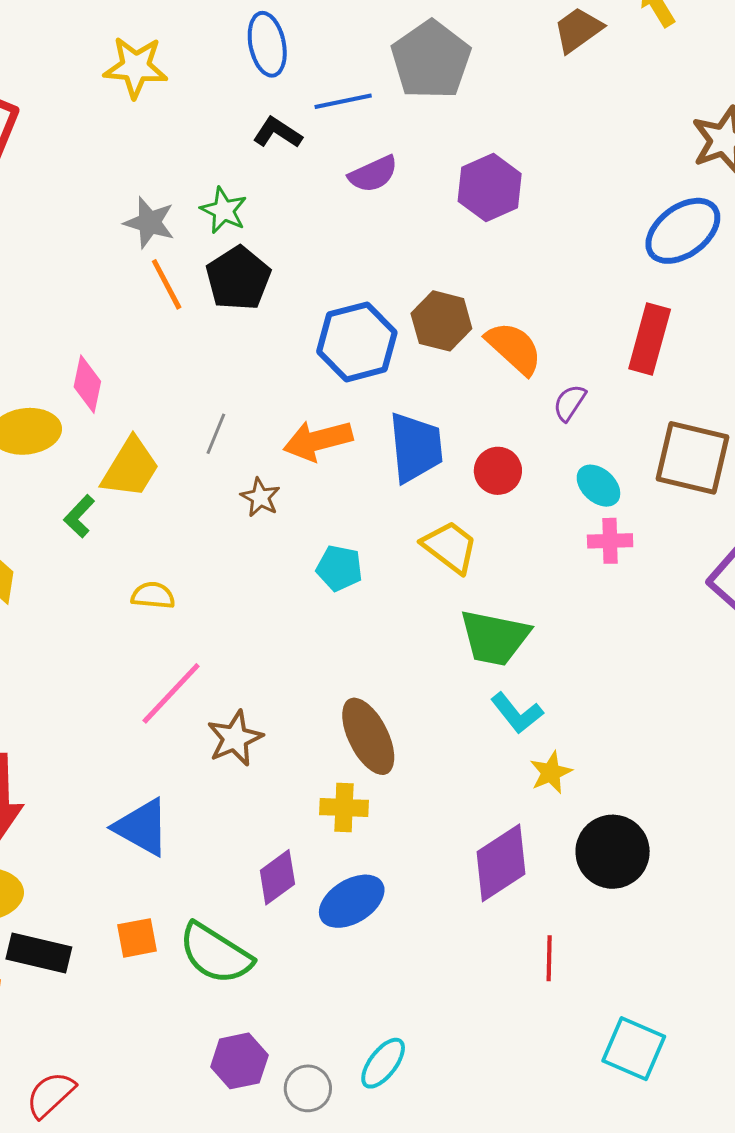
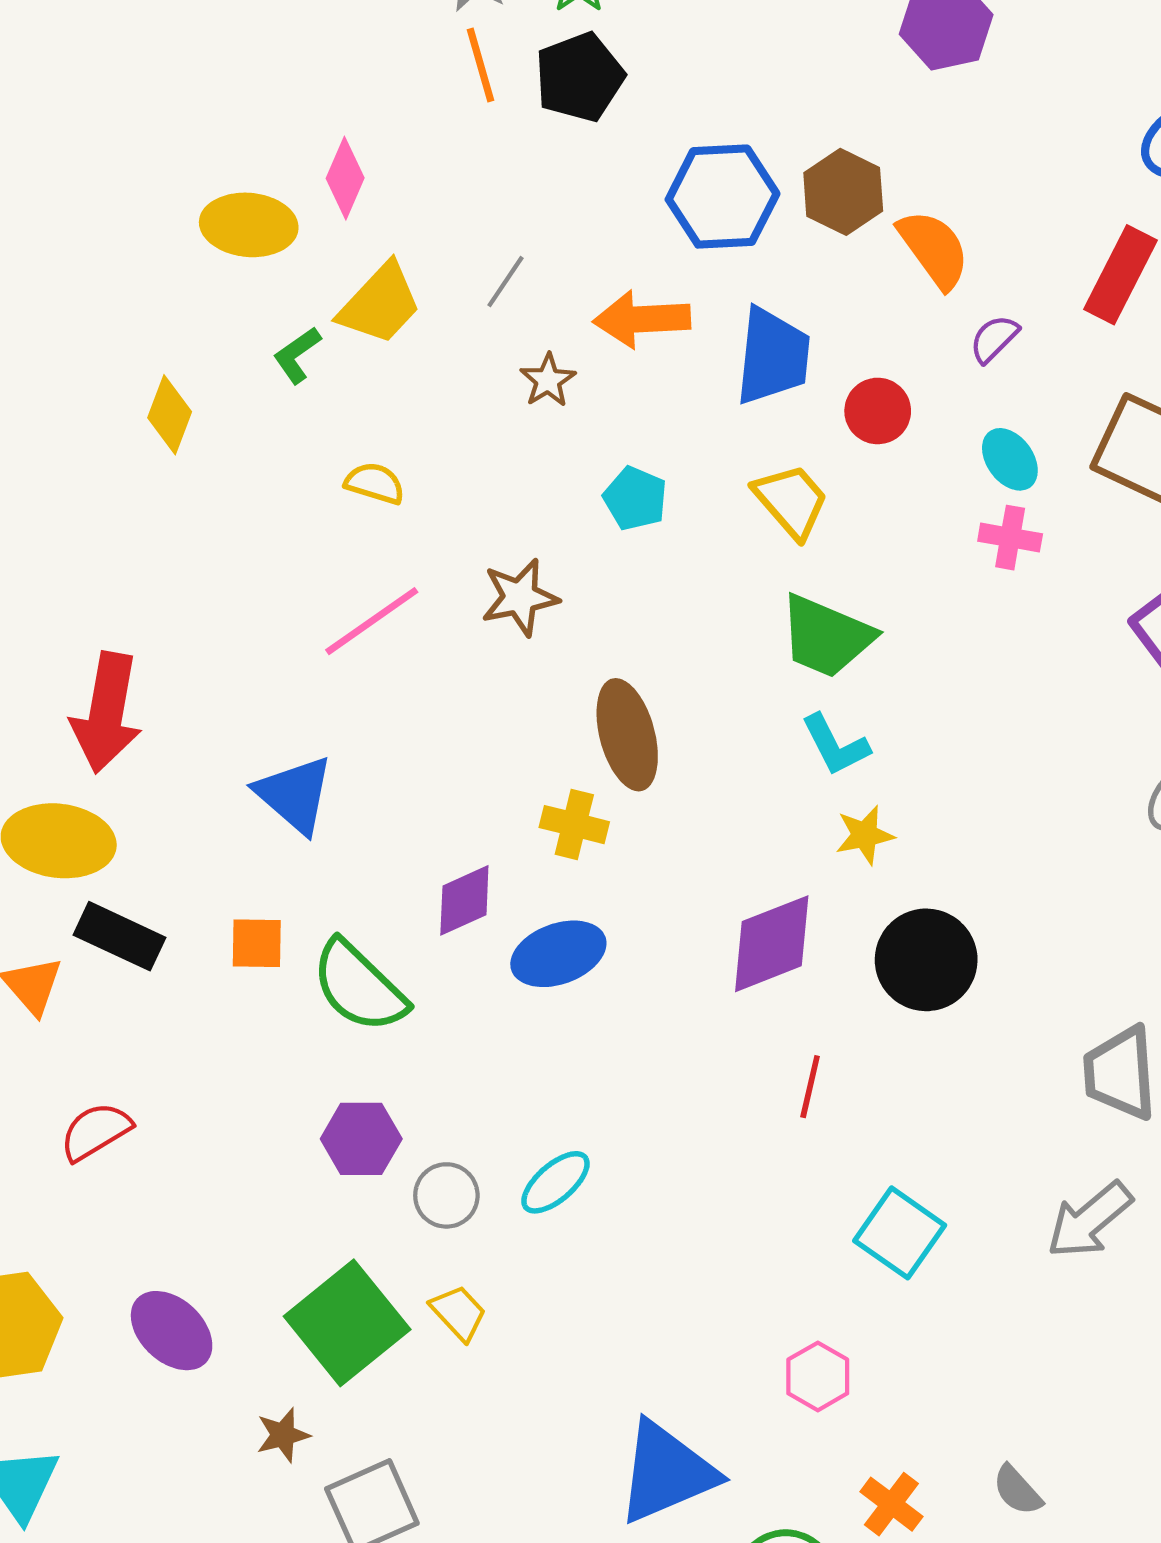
brown star: (235, 738) -> (520, 597), moved

